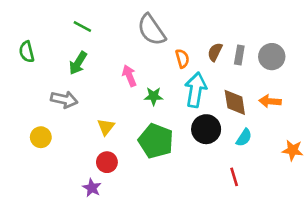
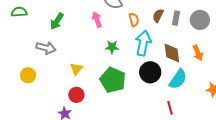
green semicircle: (27, 52) -> (19, 12), turned 98
pink arrow: (129, 76) -> (97, 19), moved
orange arrow: (270, 101) -> (198, 53), turned -119
cyan semicircle: (244, 138) -> (178, 79), size x1.5

